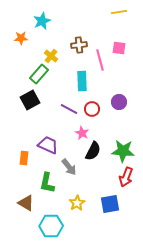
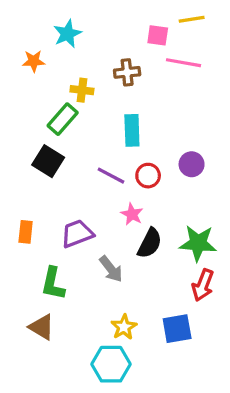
pink square: (119, 48) -> (158, 35), moved
yellow cross: (51, 56) -> (82, 90), turned -32
pink line: (100, 60) -> (184, 63), moved, turned -65
black square: (30, 100) -> (48, 161), turned -30
purple trapezoid: (48, 145) -> (77, 234), turned -45
orange rectangle: (24, 158) -> (26, 232), moved
green L-shape: (47, 183) -> (53, 284), moved
cyan hexagon: (51, 226) -> (111, 364), moved

